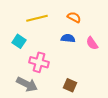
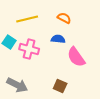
pink semicircle: (92, 43) -> (76, 57), moved, size x1.5
pink cross: (39, 62) -> (29, 49), moved

